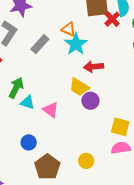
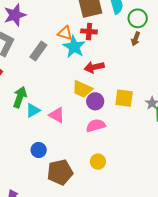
red cross: (112, 19) -> (89, 31), moved, turned -35
cyan triangle: (28, 102) -> (33, 110), turned -42
yellow square: (120, 127) -> (124, 98), moved
pink semicircle: (121, 148) -> (96, 126), moved
brown pentagon: (47, 167) -> (60, 172), turned 30

